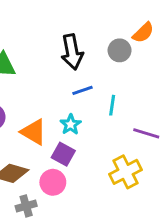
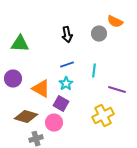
orange semicircle: (143, 33) -> (115, 22), turned 70
black arrow: (72, 52) -> (67, 35), size x0.7
blue line: (82, 90) -> (67, 65), moved

